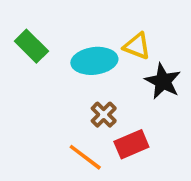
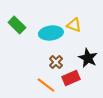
black star: (163, 81) -> (88, 58), moved

